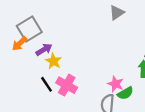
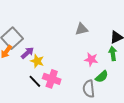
gray triangle: (117, 13) -> (82, 29), moved, turned 32
pink star: (116, 84) -> (91, 59), moved

